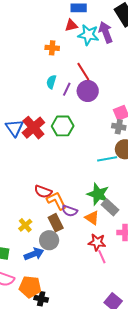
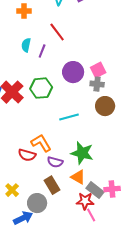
purple circle: (88, 91) -> (73, 72), moved
cyan line: (107, 159) -> (69, 117), moved
orange L-shape: (56, 201) -> (41, 143), moved
gray rectangle: (110, 207) -> (95, 190), moved
purple semicircle: (70, 211) -> (55, 162), moved
brown rectangle: (56, 223) -> (52, 185), moved

